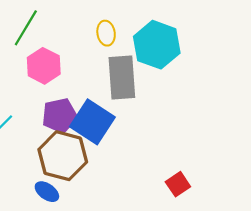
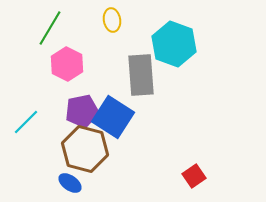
yellow ellipse: (106, 33) -> (112, 20), moved

